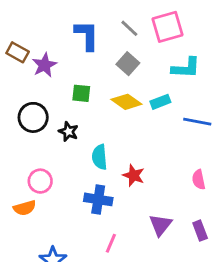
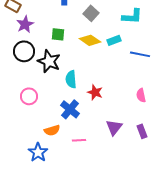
purple star: (44, 65) -> (25, 24), moved
black star: (68, 132) -> (49, 61), size x1.6
blue cross: (98, 199) -> (70, 109), turned 30
orange semicircle: (25, 208) -> (52, 130), moved
pink line: (111, 243) -> (79, 140), turned 64

